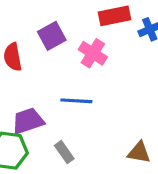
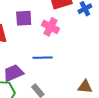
purple square: (52, 36) -> (24, 18), turned 30

